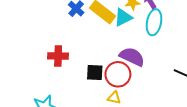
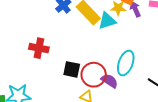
cyan ellipse: (154, 22) -> (126, 63), moved
purple semicircle: (132, 57) -> (110, 81), moved, size x0.7

